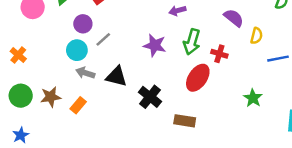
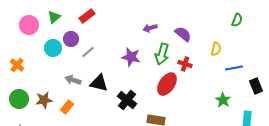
purple semicircle: (234, 18) -> (183, 34), moved
cyan circle: (77, 50) -> (53, 48), moved
green star: (253, 98) -> (223, 100), moved

